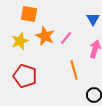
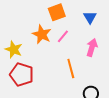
orange square: (29, 14) -> (57, 12), moved, turned -30
yellow star: (20, 41) -> (14, 49), moved, turned -30

